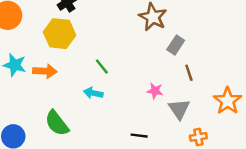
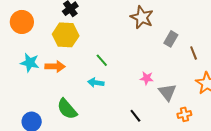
gray rectangle: (176, 45) -> (171, 39), moved
brown line: (189, 73) -> (194, 53), moved
black line: (139, 136) -> (135, 116), turned 48

